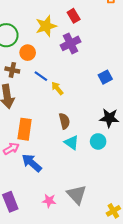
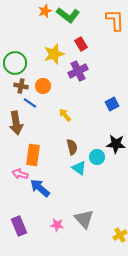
orange circle: (28, 53) -> (43, 86), moved
brown cross: (12, 70) -> (21, 86), moved
blue line: (41, 76) -> (30, 103), moved
cyan circle: (98, 141) -> (97, 157), moved
pink arrow: (11, 149) -> (20, 174), turned -133

